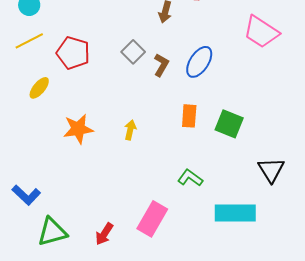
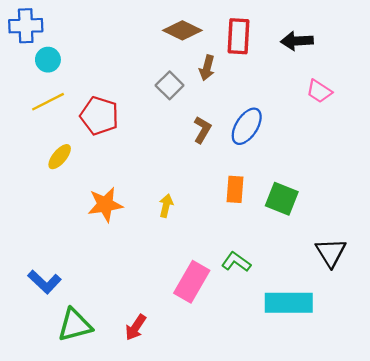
pink trapezoid: (261, 32) -> (319, 91), size x0.6
gray square: (133, 52) -> (170, 85), moved
pink rectangle: (152, 219) -> (192, 282), moved

